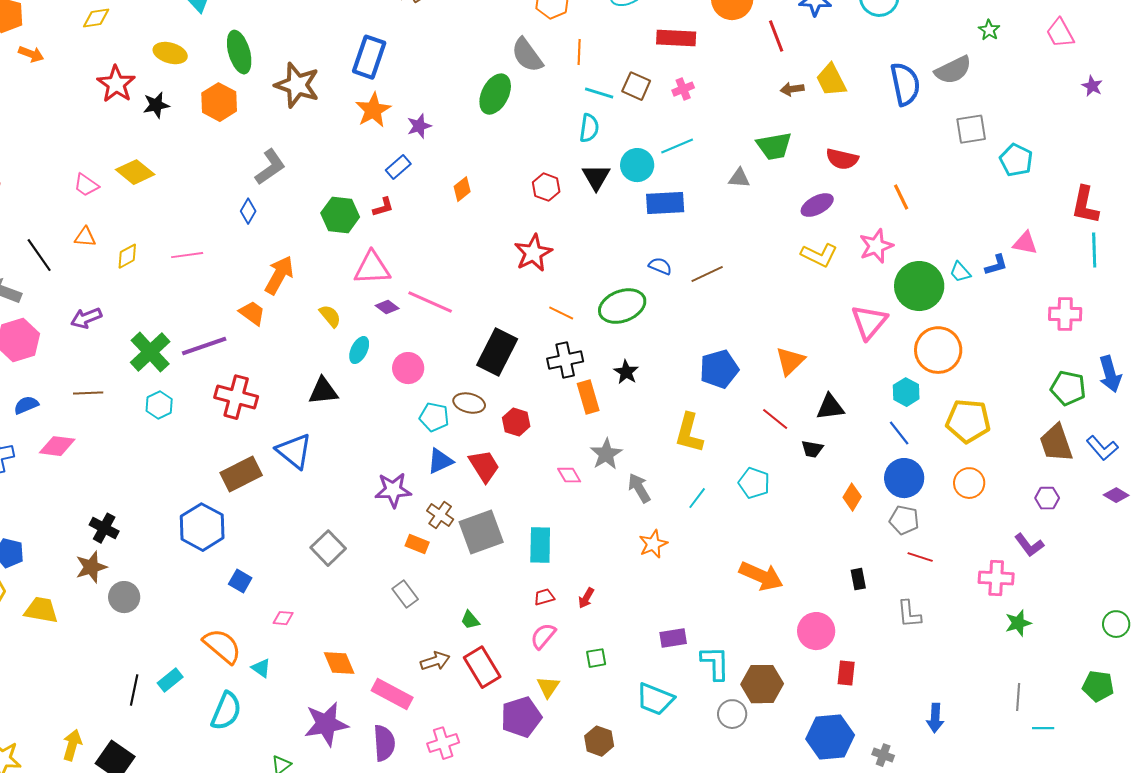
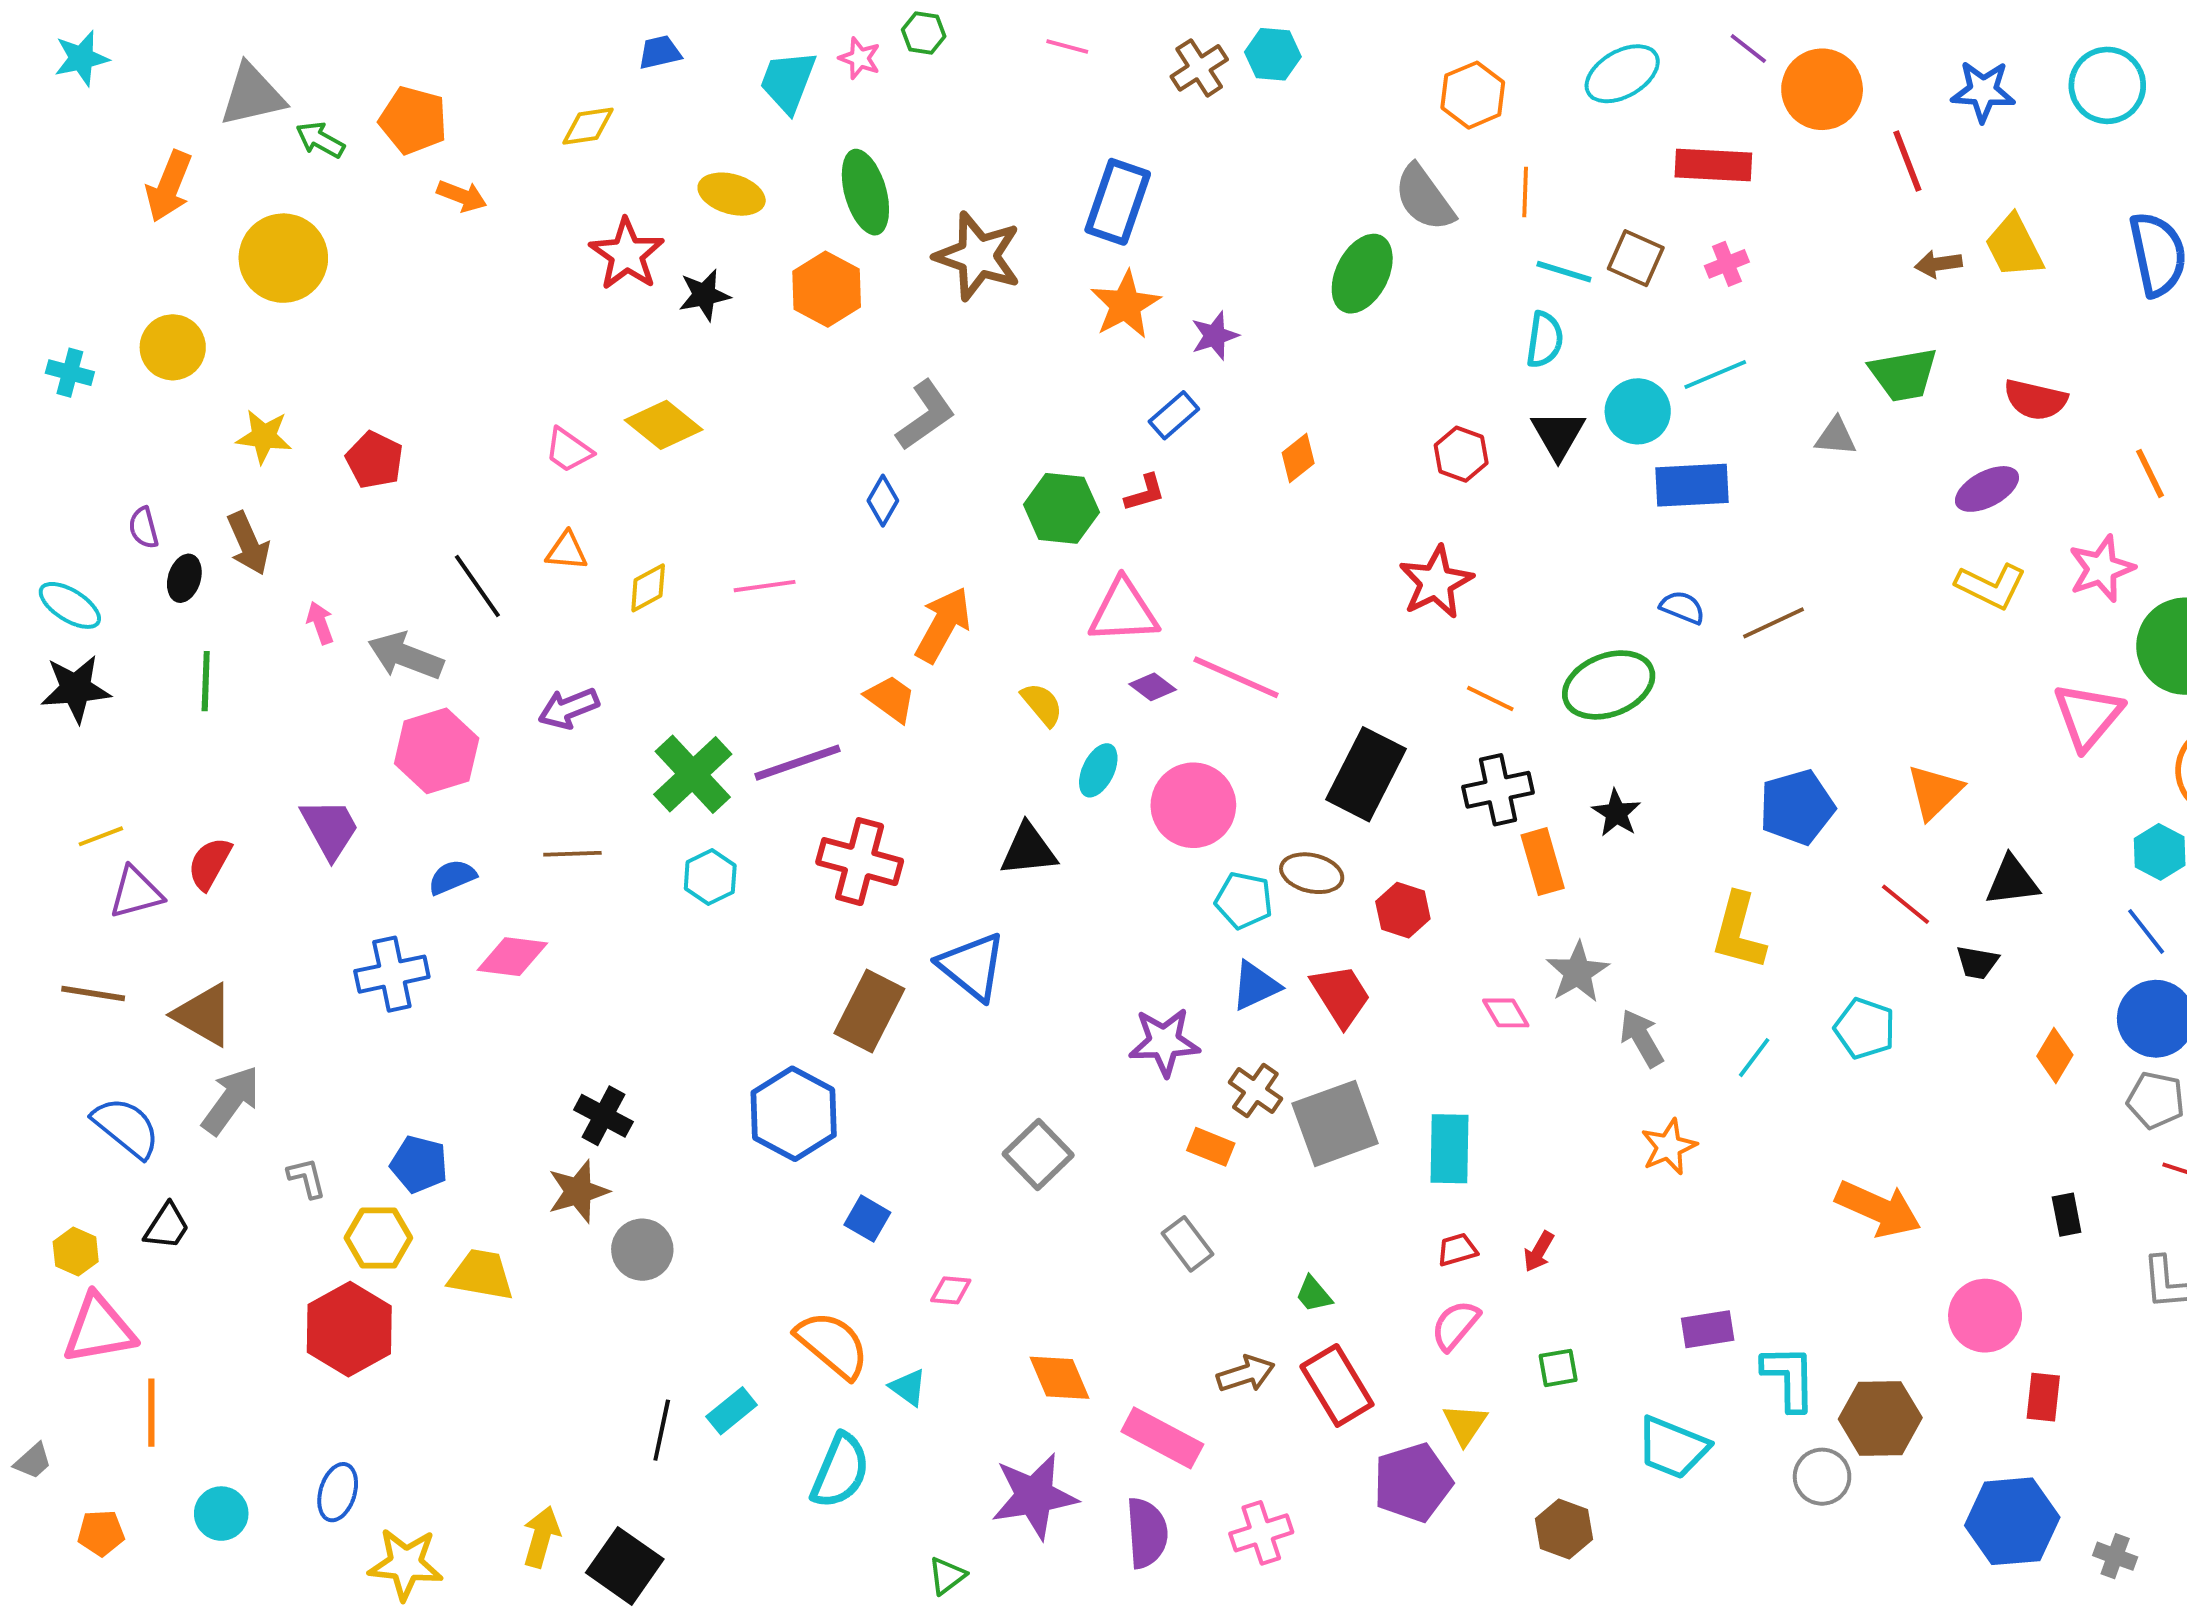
pink circle: (408, 368) -> (1193, 805), size x1.4
brown rectangle: (241, 474) -> (869, 1011), turned -36

